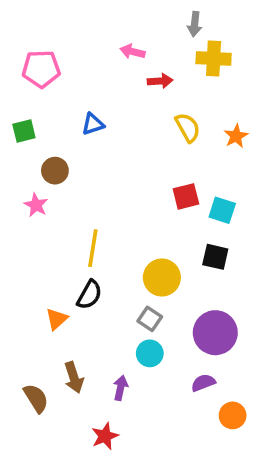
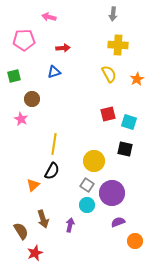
pink arrow: (133, 52) -> (49, 17), moved
yellow cross: (214, 59) -> (118, 45), moved
red arrow: (160, 81) -> (63, 48), moved
purple circle: (215, 333) -> (112, 193), moved
red star: (105, 436) -> (35, 253), moved

